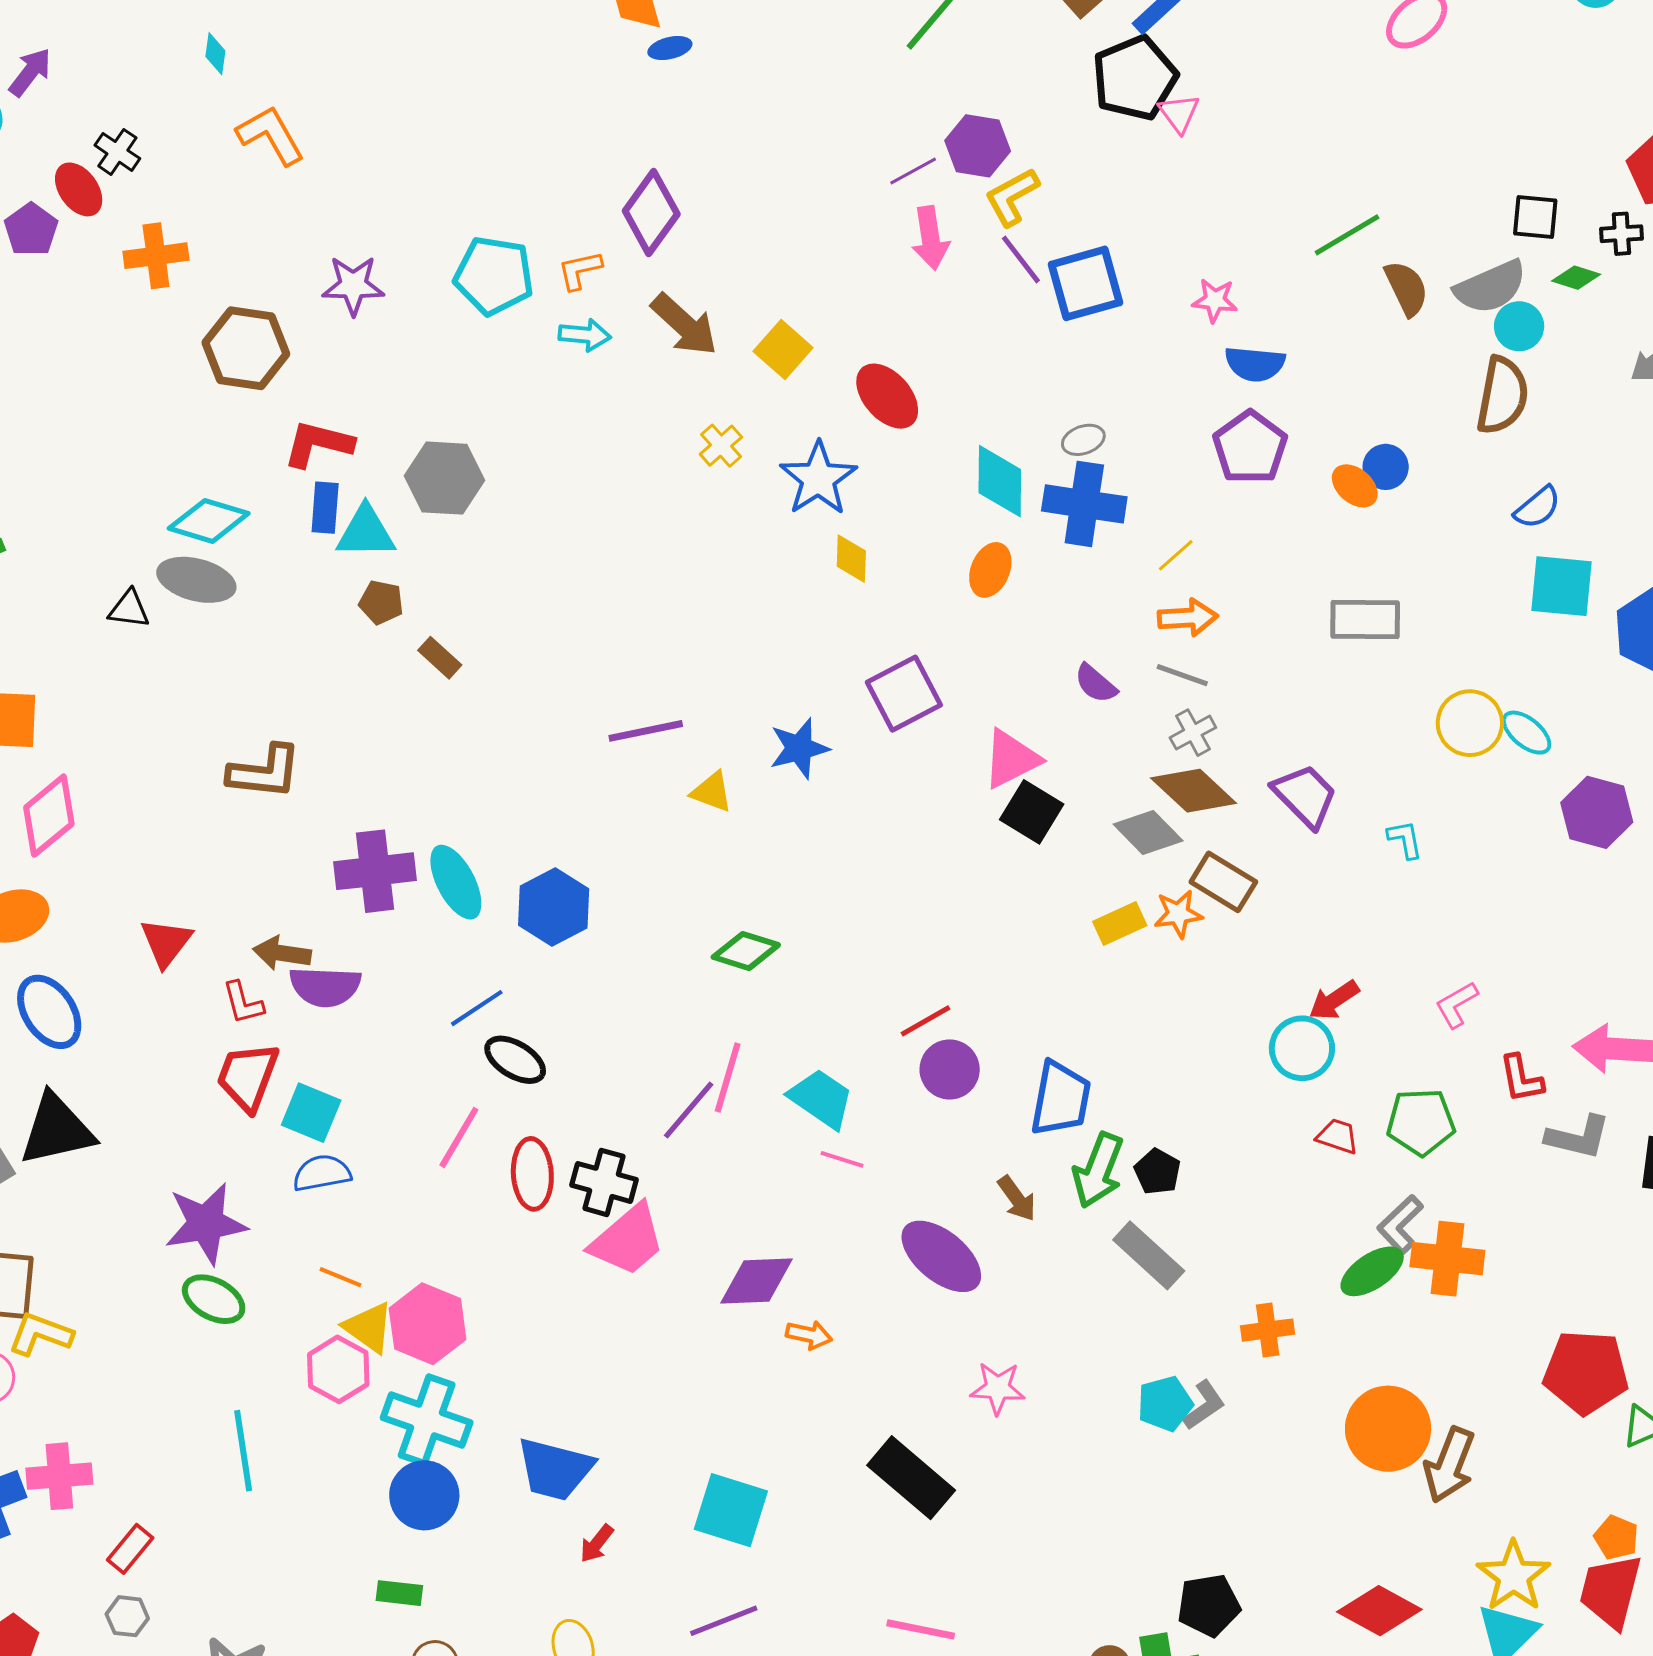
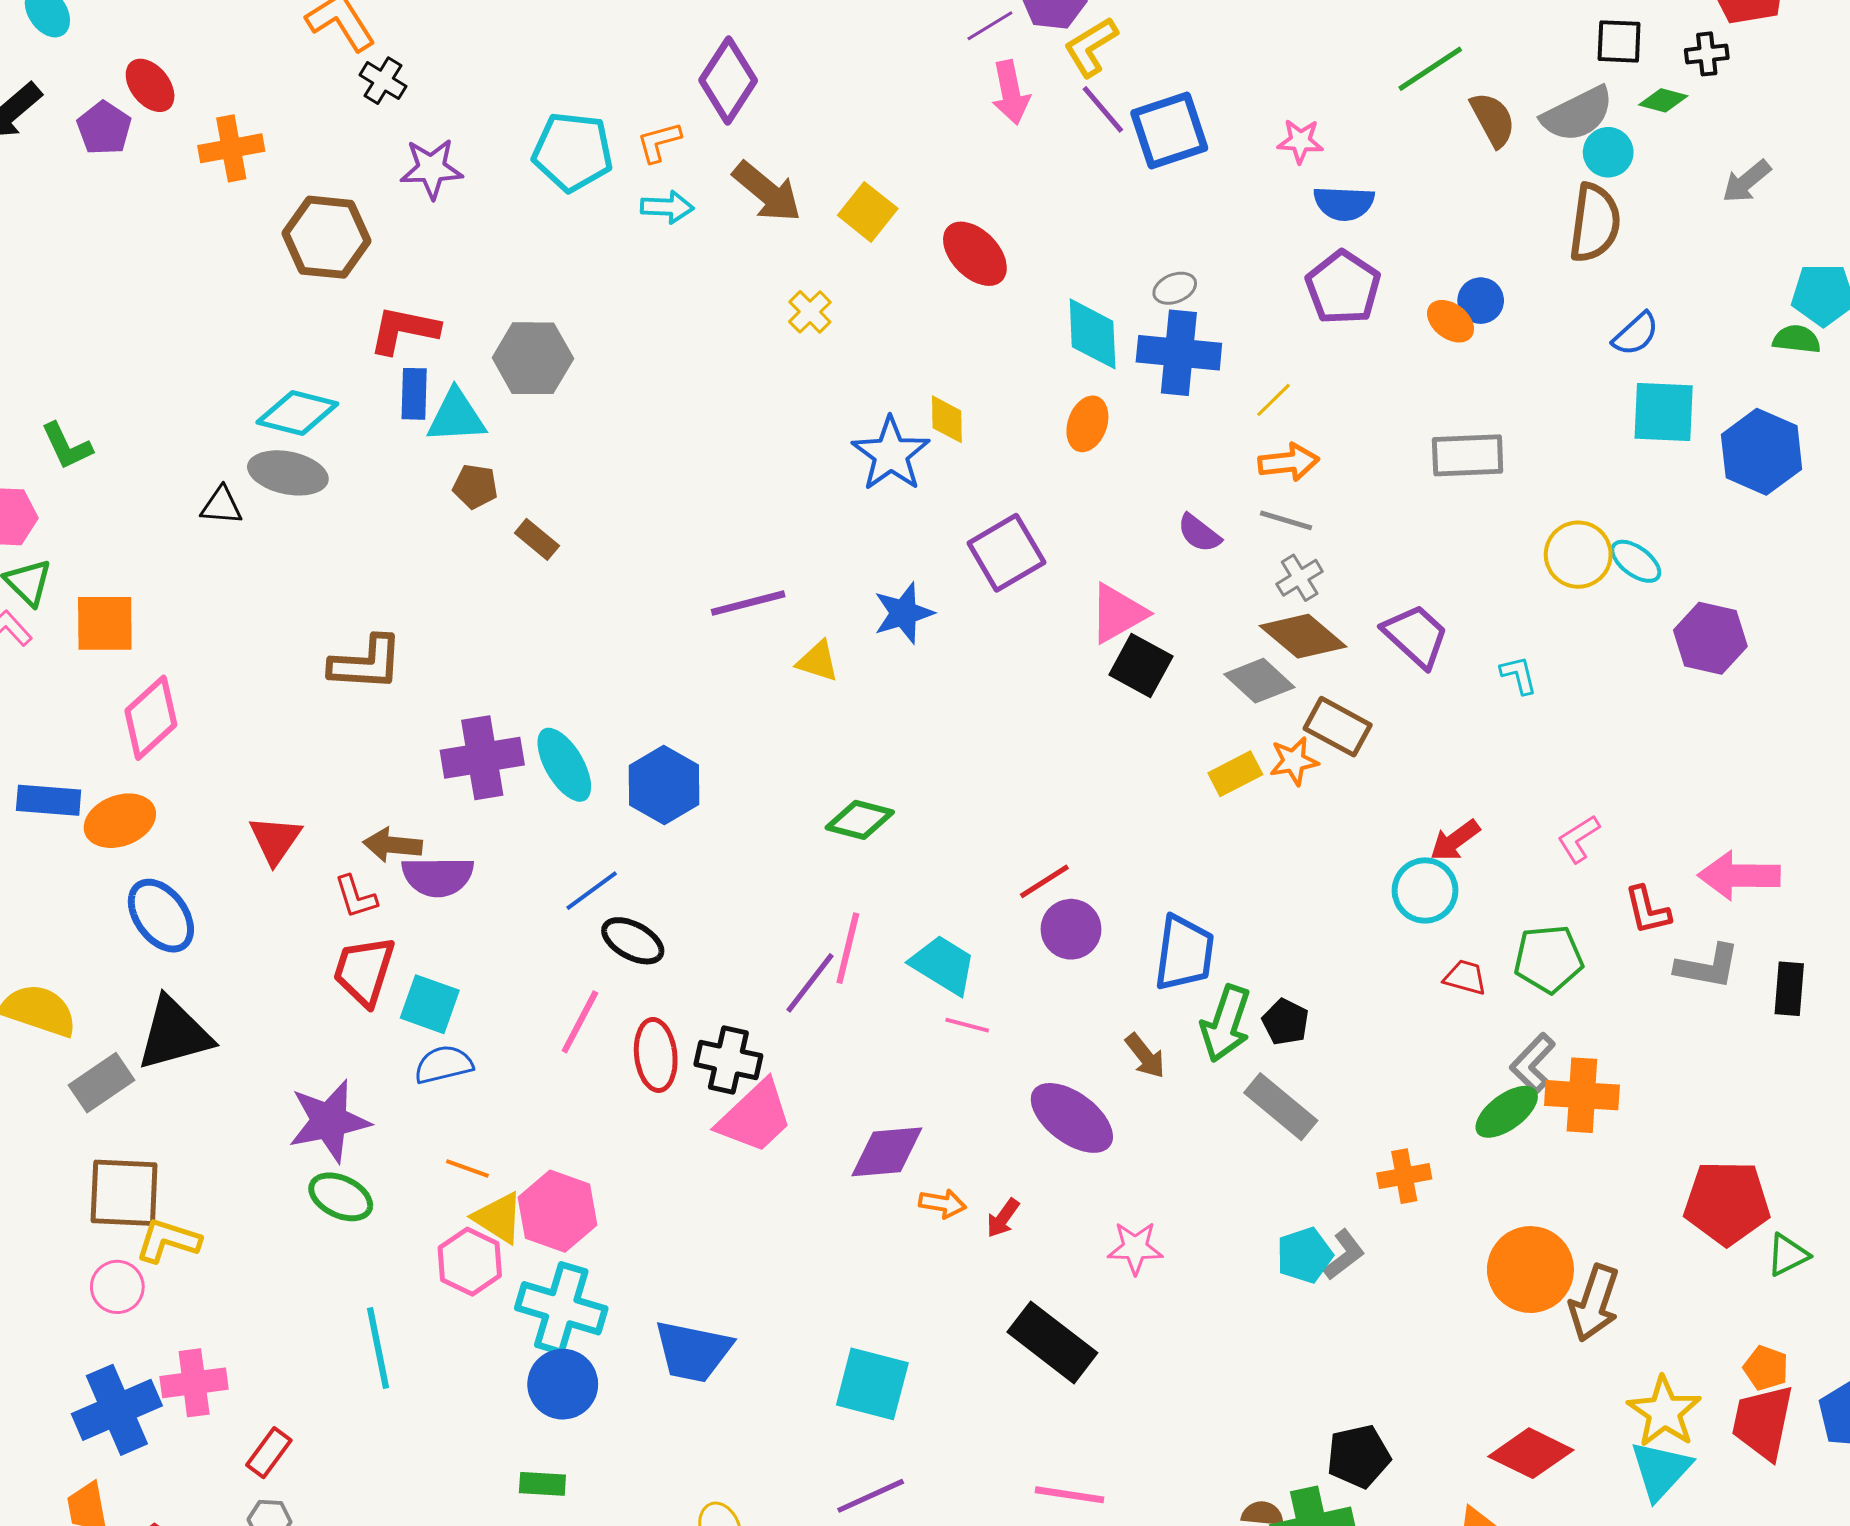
black cross: (117, 152) -> (383, 81), moved
blue star: (818, 479) -> (891, 454), moved
red arrow: (597, 1544) -> (1003, 1218), moved

